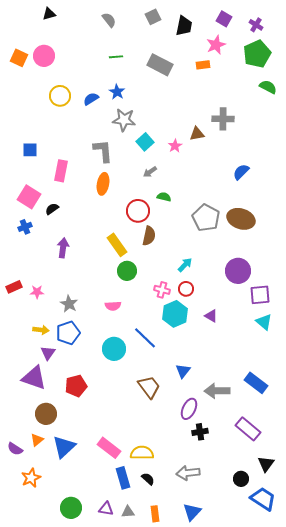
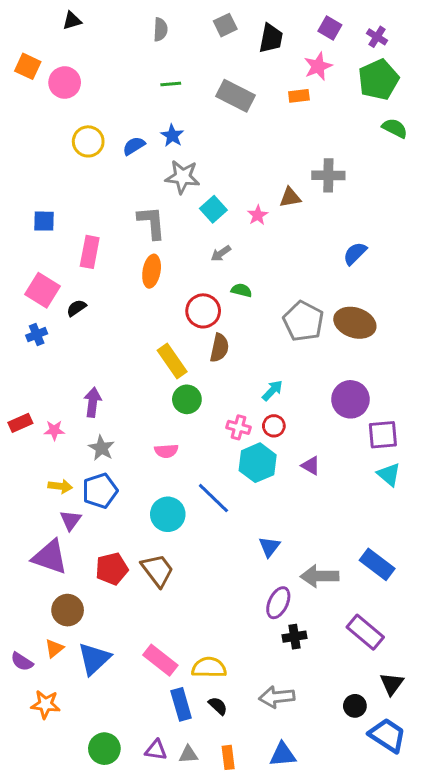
gray semicircle: (109, 20) -> (160, 29), turned 42
orange square: (19, 58) -> (28, 66), moved
purple arrow: (63, 248) -> (93, 402), moved
brown trapezoid: (149, 387) -> (157, 570), moved
orange star: (31, 478) -> (45, 704), turned 30
blue triangle: (192, 512) -> (283, 754), turned 42

